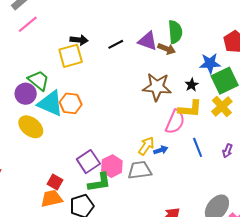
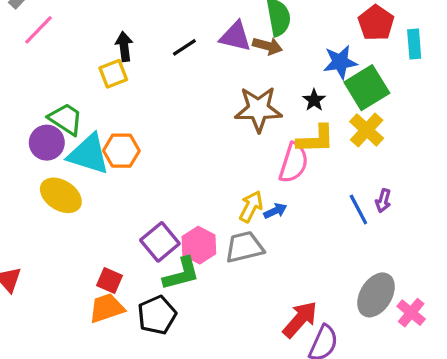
black arrow: (79, 40) -> (124, 46), turned -96
yellow square: (71, 56) -> (113, 74), size x0.7
blue line: (198, 147) -> (358, 209), moved

